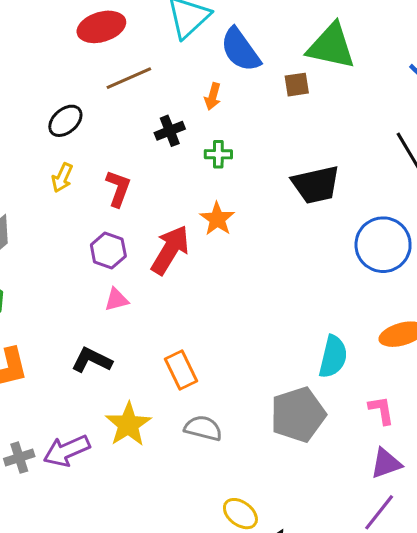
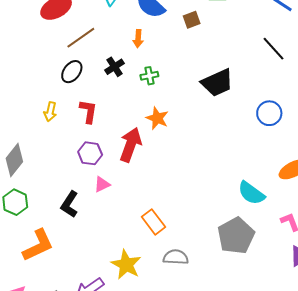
black ellipse: (65, 121) -> (72, 72), moved
blue circle: (383, 245) -> (269, 113), size x0.7
cyan semicircle: (333, 357) -> (251, 193), turned 124
black L-shape: (92, 360) -> (70, 204), moved, turned -72

